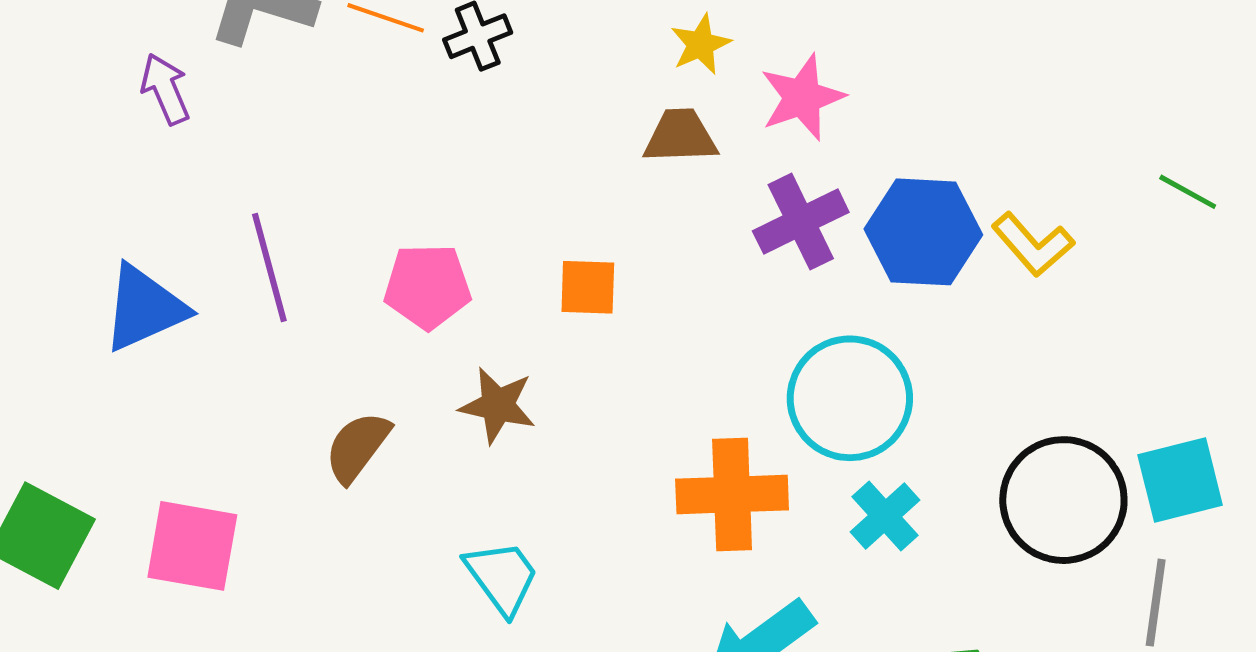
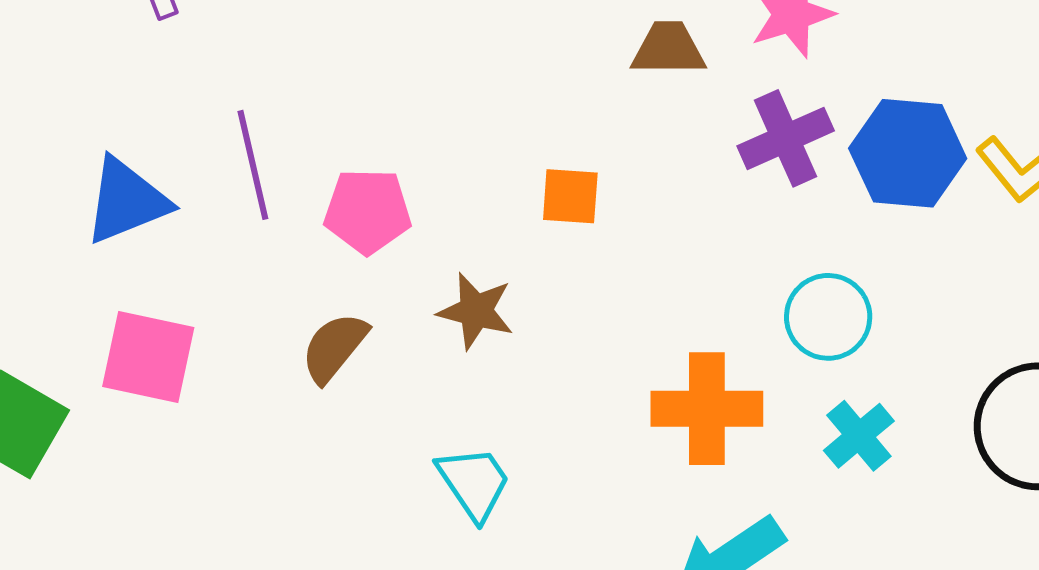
pink pentagon: (428, 286) -> (368, 211), moved
cyan circle: (850, 398) -> (828, 317), size x0.7
pink square: (192, 546) -> (148, 357), moved

